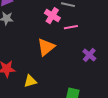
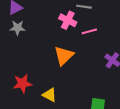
yellow triangle: (30, 81) -> (50, 95), turned 48

